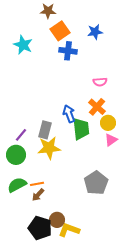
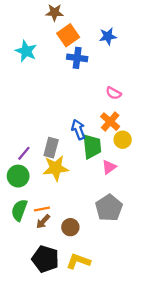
pink semicircle: (100, 82) -> (114, 93), turned 32
pink triangle: (111, 140) -> (109, 167), moved
green semicircle: (17, 185) -> (19, 210), turned -42
brown circle: (57, 220) -> (70, 227), moved

